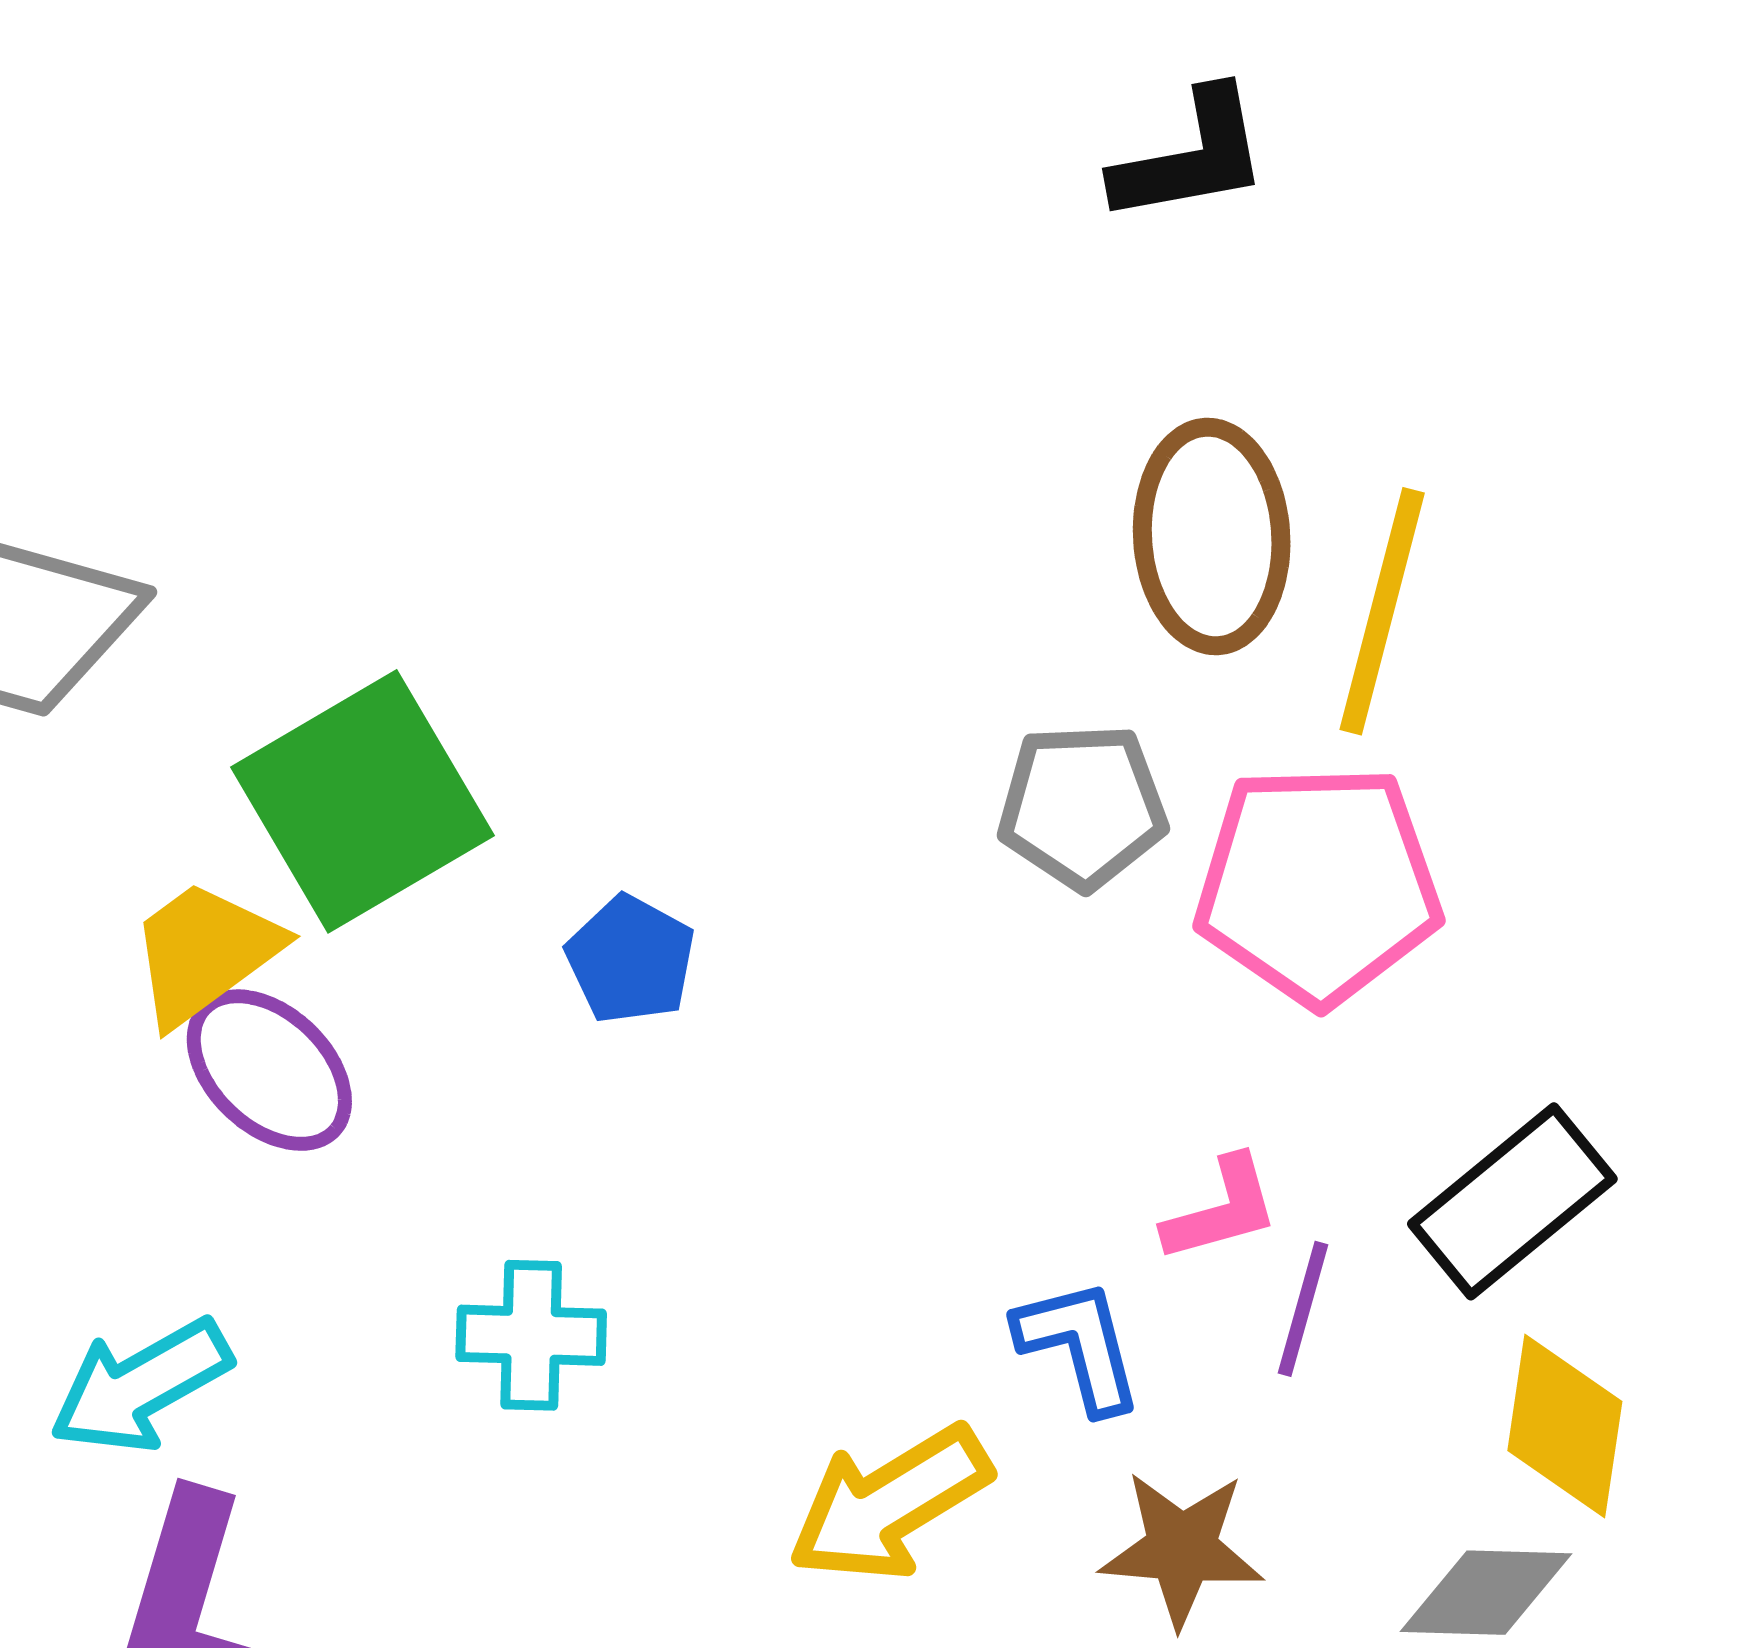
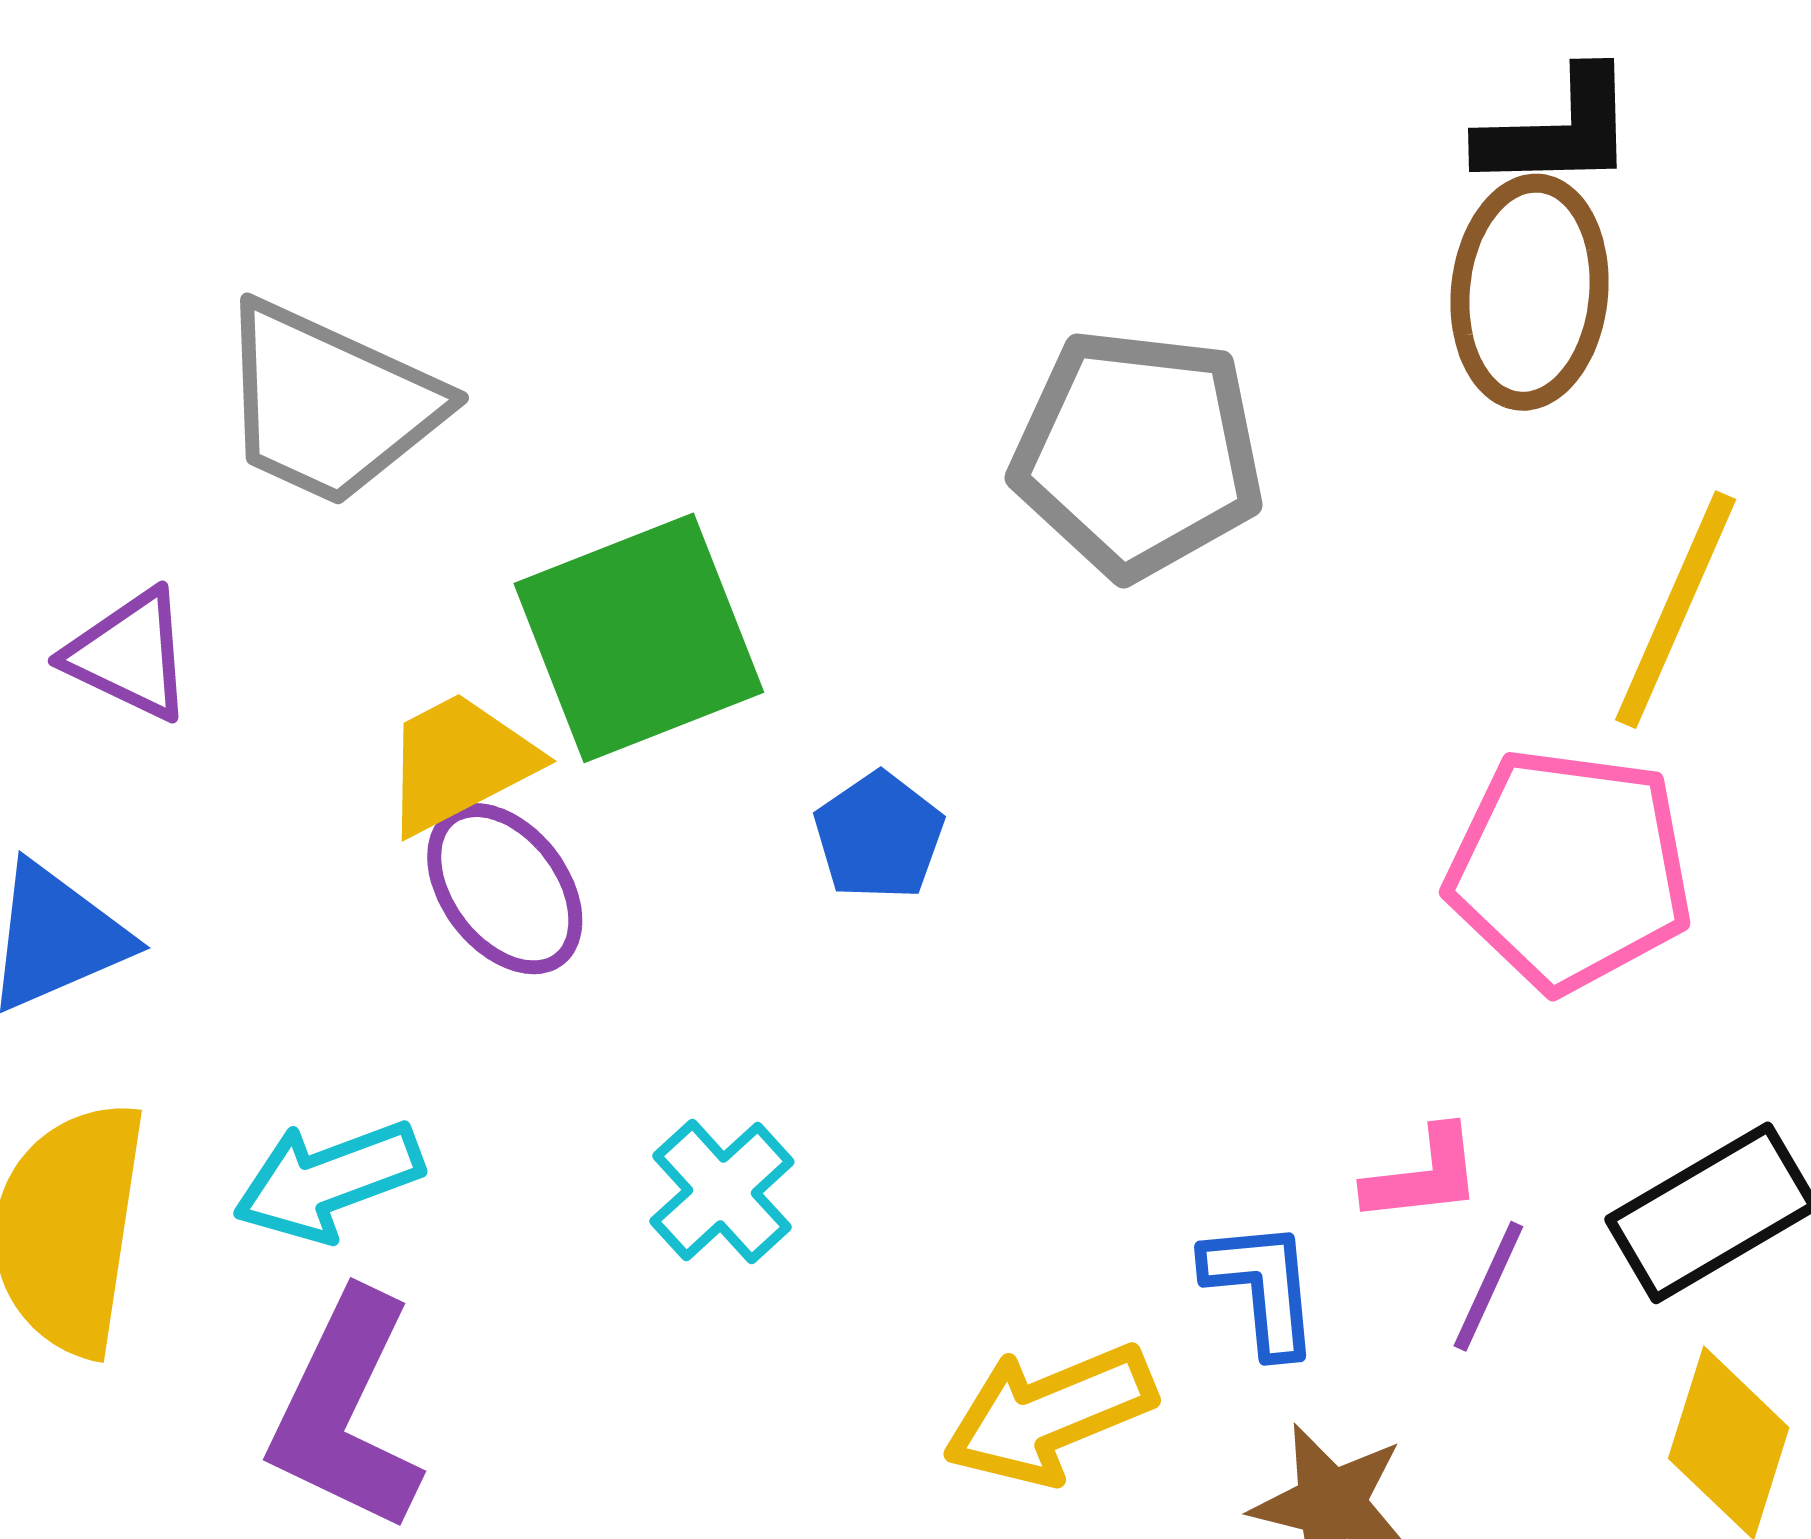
brown ellipse: (1212, 536) -> (1530, 292), moved
gray pentagon: (1083, 806) -> (1138, 453), moved, size x1.5
cyan cross: (531, 1335) -> (722, 1192), turned 37

